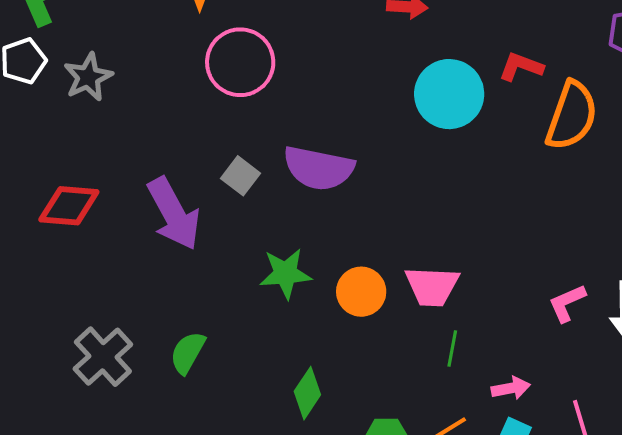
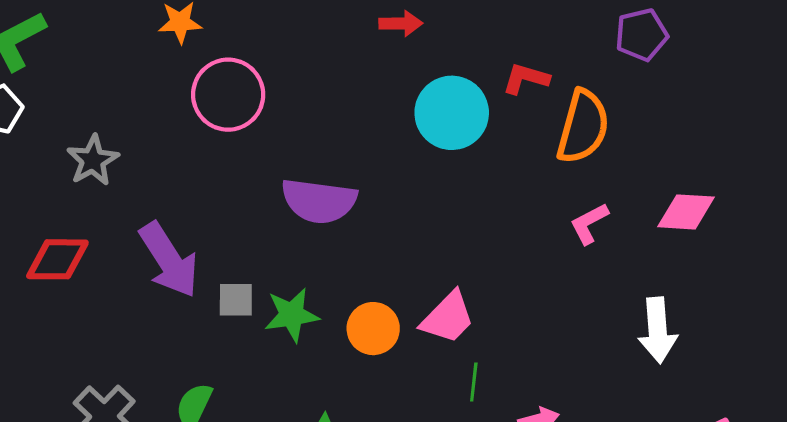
gray star: (88, 77) -> (93, 160), moved
gray square: (241, 176) -> (236, 300), moved, turned -33
pink trapezoid: (432, 286) -> (448, 318), turned -44
pink L-shape: (567, 303) -> (589, 223), moved

